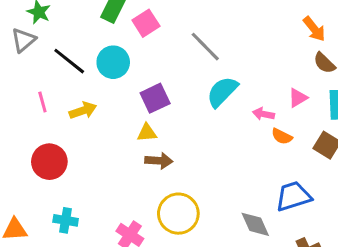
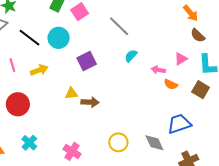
cyan semicircle: (222, 92) -> (131, 56), size x0.6
yellow triangle: (147, 133) -> (71, 93), moved
yellow circle: (178, 214) -> (118, 142), moved, size x0.7
cyan cross: (66, 220) -> (29, 143), turned 35

